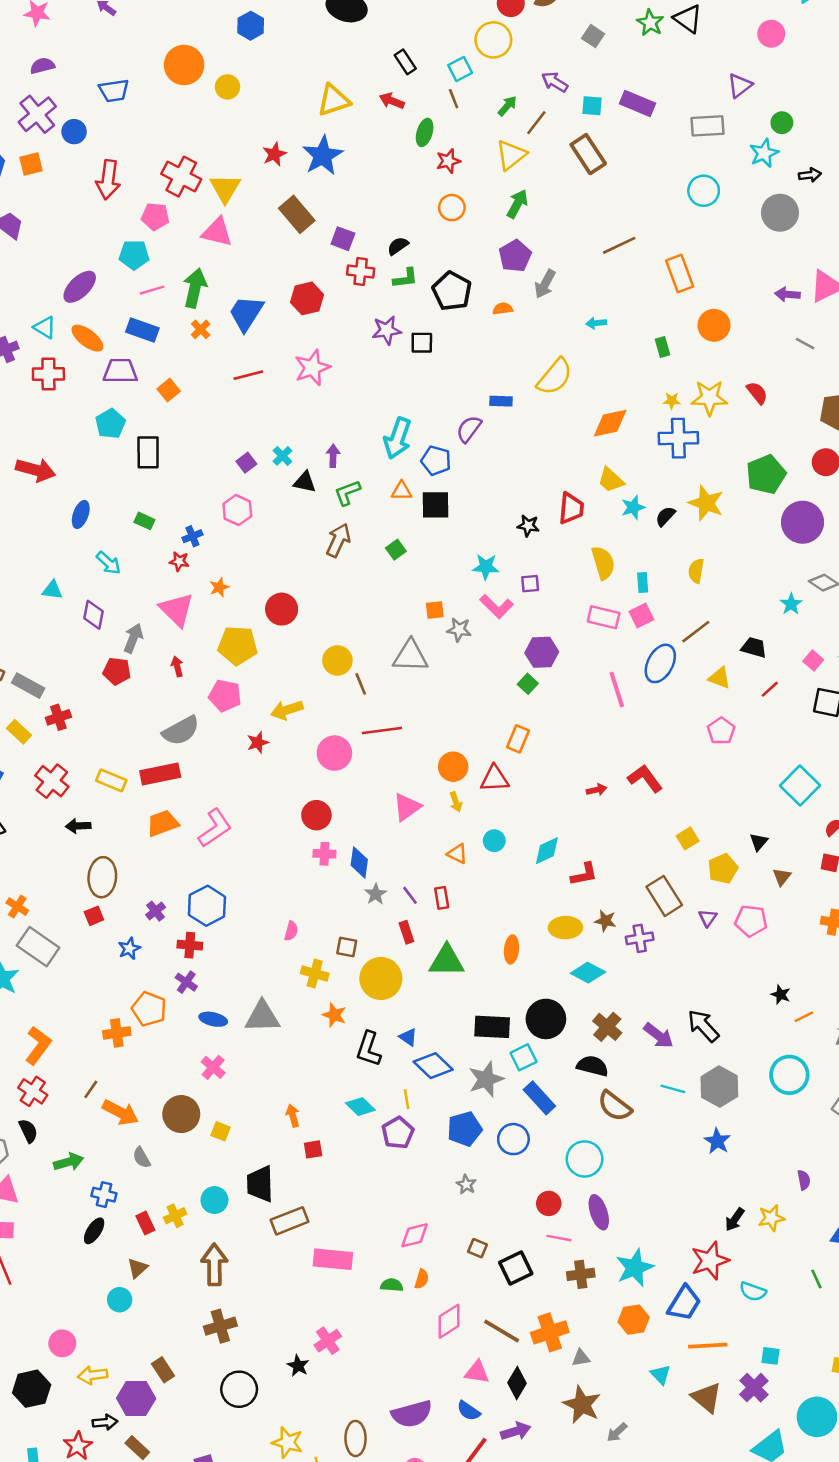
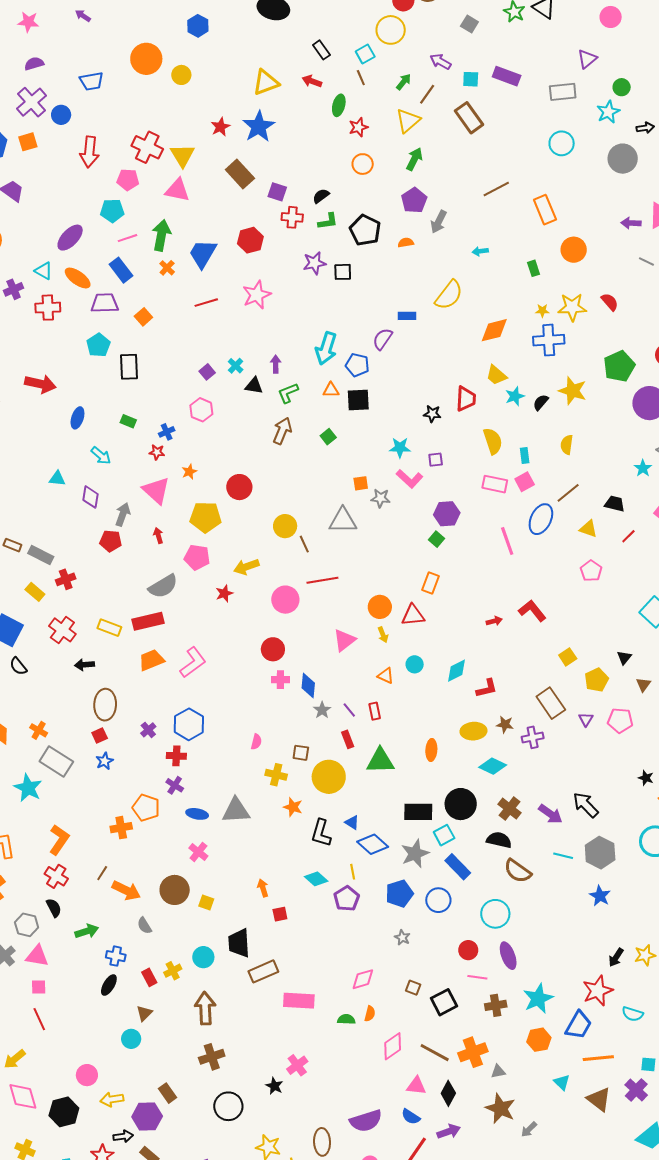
blue rectangle: (142, 330) -> (121, 270), turned 35
blue star: (129, 949) -> (105, 761), moved

